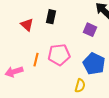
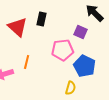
red triangle: (27, 25) -> (18, 27), size x1.5
pink pentagon: (59, 55) -> (63, 50), moved

